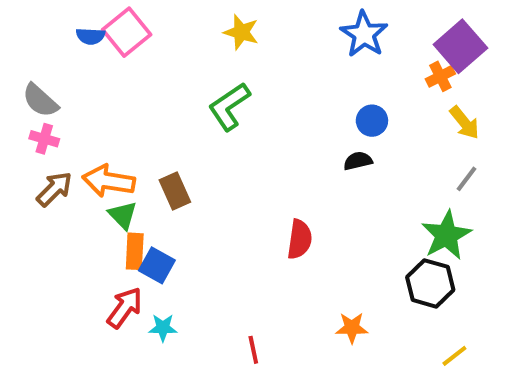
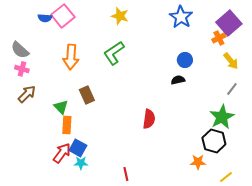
orange arrow: (109, 181) -> (71, 57), moved, turned -95
blue square: (157, 265) -> (78, 148), moved
orange star: (352, 328) -> (198, 162), moved

